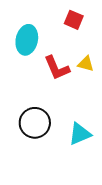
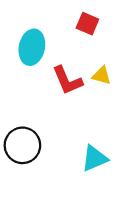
black circle: (35, 123) -> (22, 145), moved

